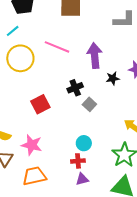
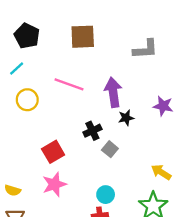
yellow circle: (20, 58) -> (27, 100), size x0.7
black star: (113, 78) -> (126, 118), moved
pink star: (32, 145) -> (54, 184), moved, turned -30

